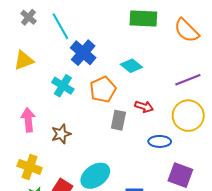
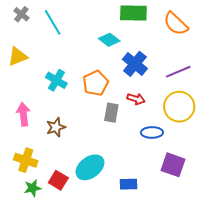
blue cross: (83, 53) -> (135, 64), moved
cyan diamond: (131, 66) -> (109, 40), moved

